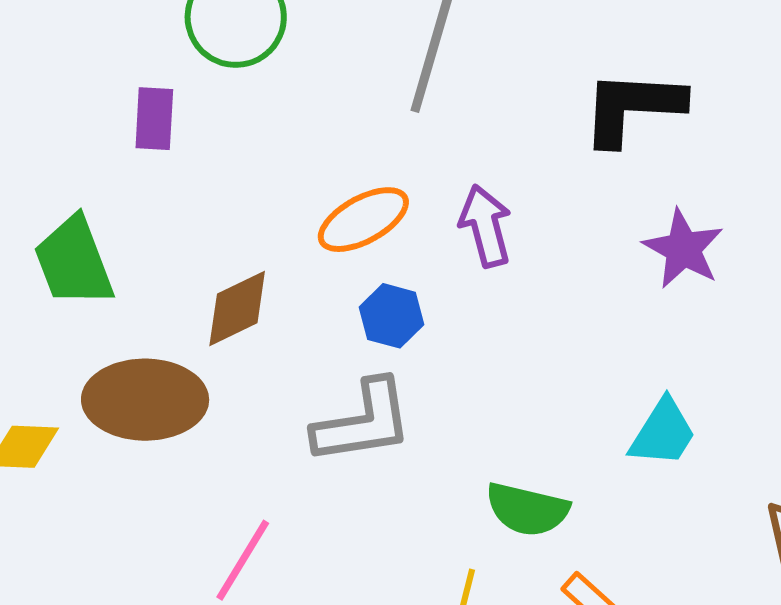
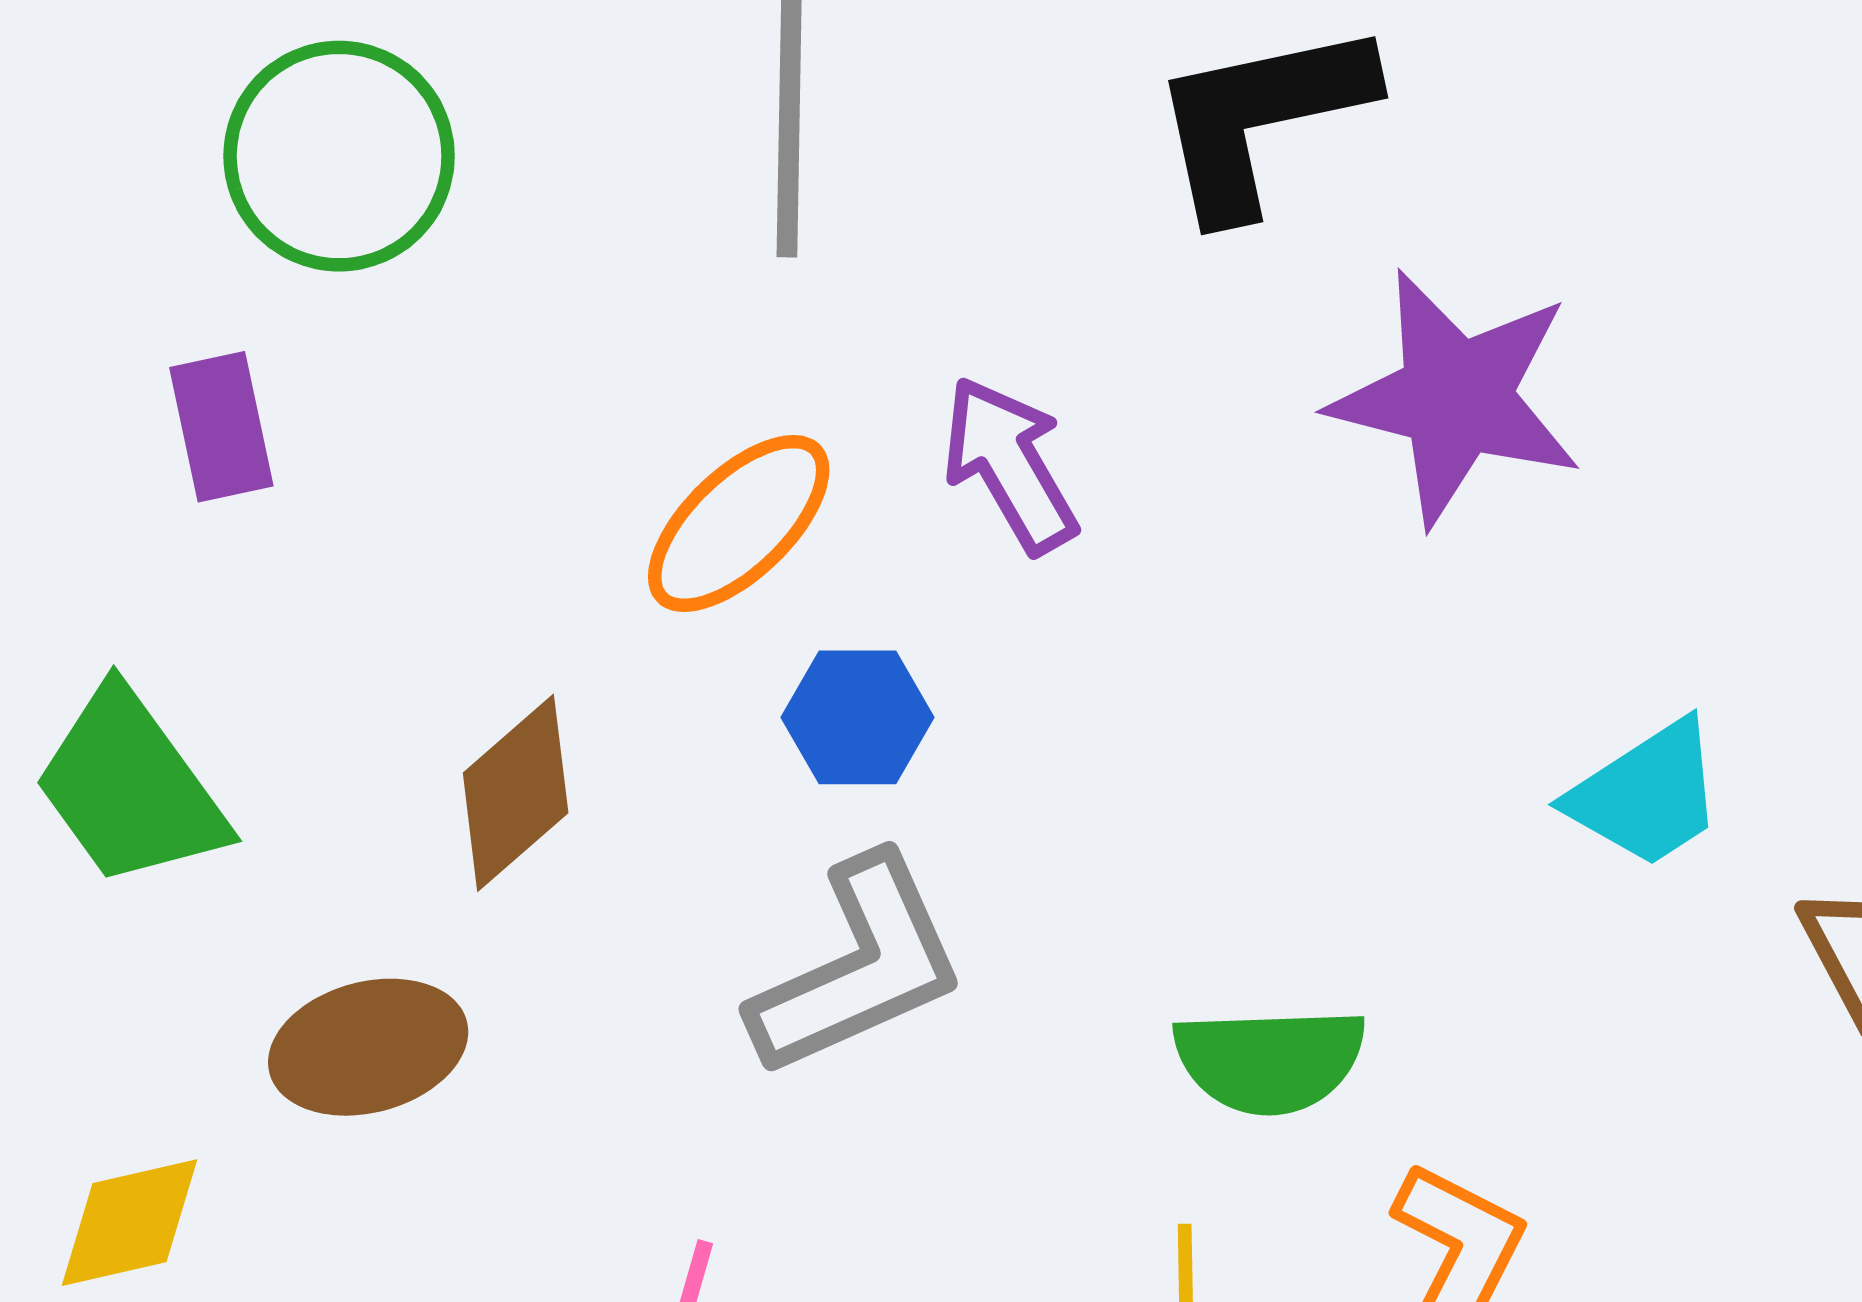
purple star: (683, 249) -> (1456, 397), size x1.4
brown ellipse: (145, 400) -> (368, 1047), size x0.7
cyan trapezoid: (663, 433) -> (1647, 794), moved, turned 40

